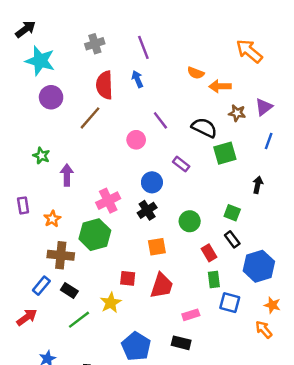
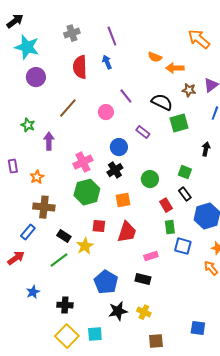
brown line: (90, 118) -> (68, 108), moved
green hexagon: (95, 235) -> (87, 192), moved
black rectangle: (69, 291) -> (64, 236), moved

